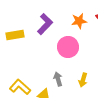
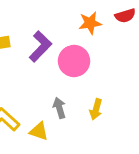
purple L-shape: (45, 24) -> (40, 46), moved

